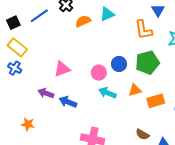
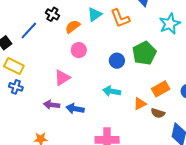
orange L-shape: (143, 30) -> (120, 18), moved
pink circle: (99, 73) -> (79, 50), moved
orange triangle: (135, 90) -> (140, 104), moved
brown semicircle: (142, 134) -> (158, 113), moved

